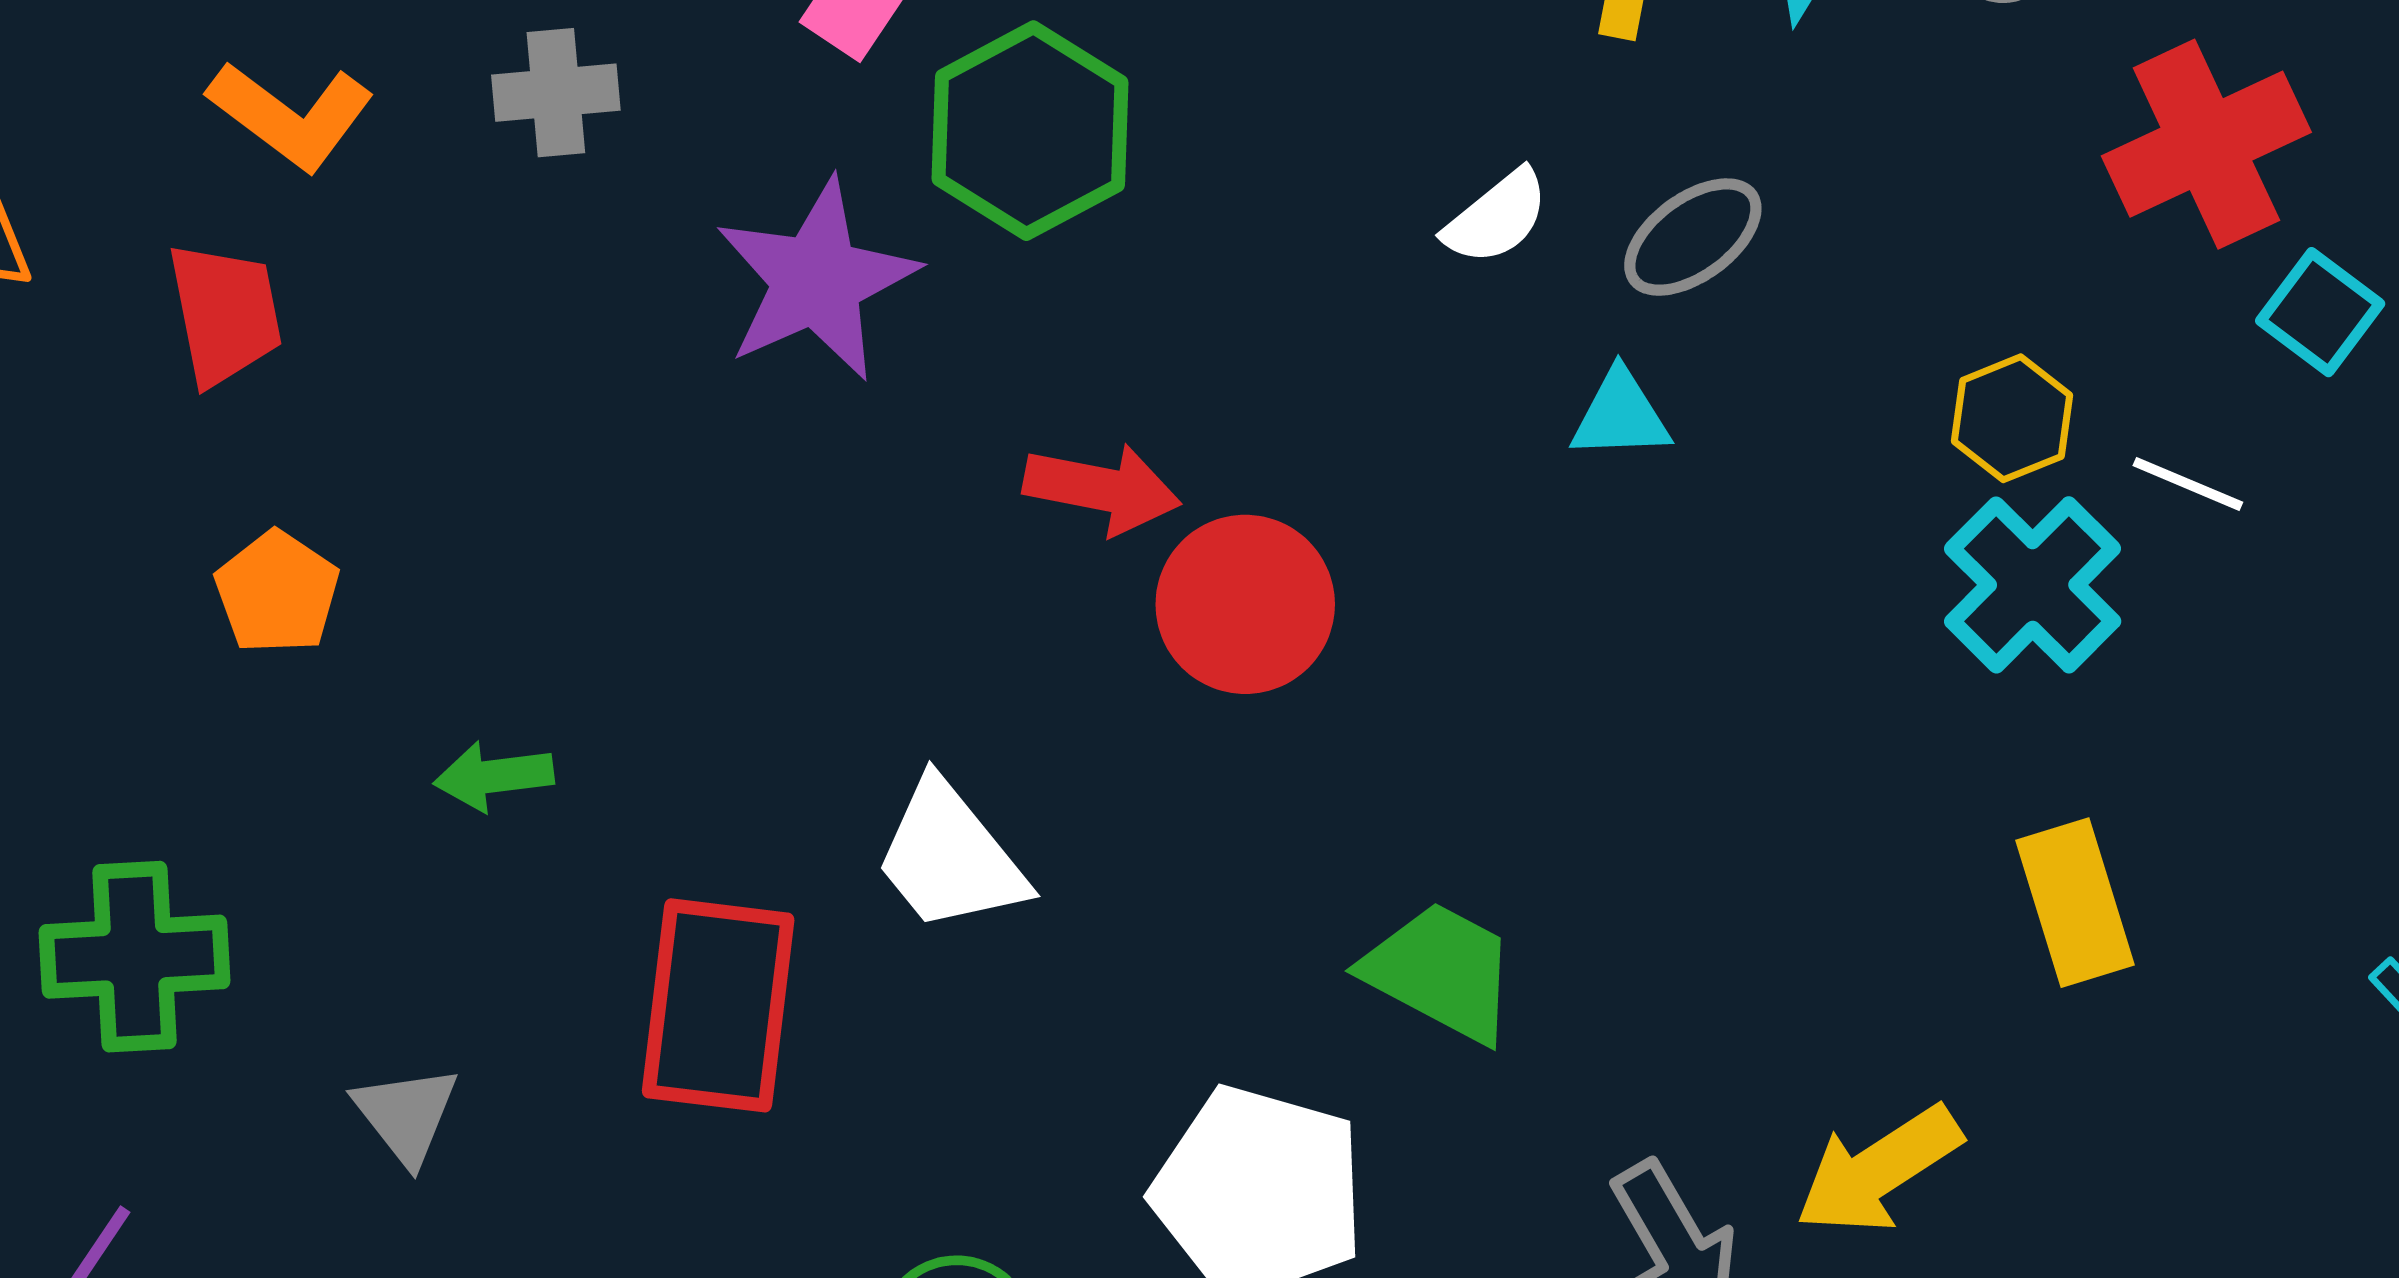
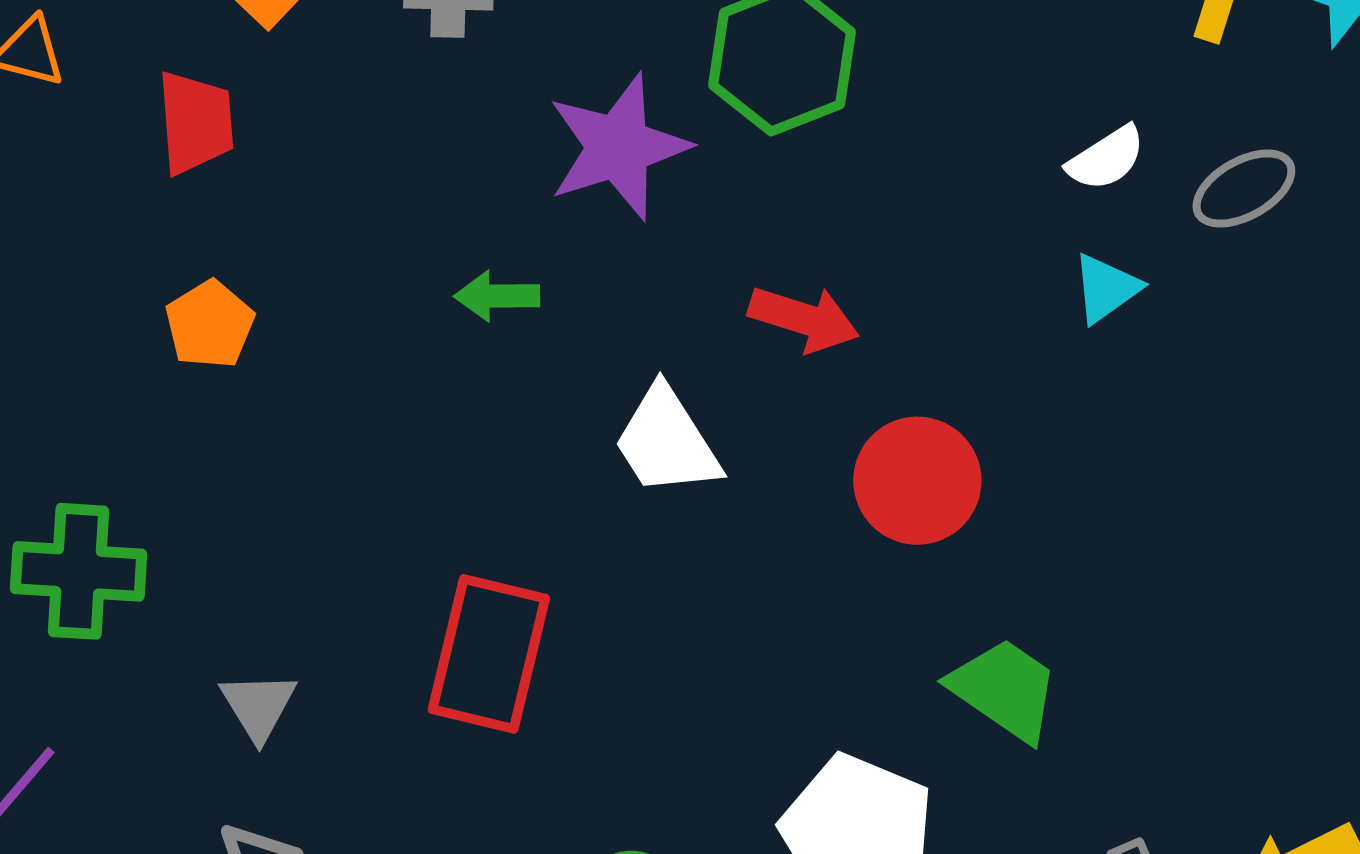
cyan triangle: (1620, 415) -> (1106, 288), moved, turned -40
red circle: (1245, 604) -> (917, 481), moved
green arrow: (494, 776) -> (497, 296), moved
white trapezoid: (950, 857) -> (667, 441), moved

